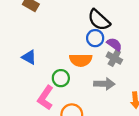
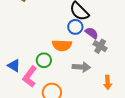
blue triangle: (29, 57) -> (14, 66), moved
gray cross: (114, 58) -> (100, 46), moved

